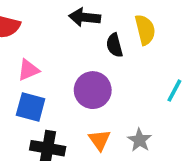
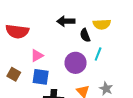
yellow semicircle: (145, 30) -> (102, 24), turned 108
cyan line: (174, 91) -> (98, 54), moved

